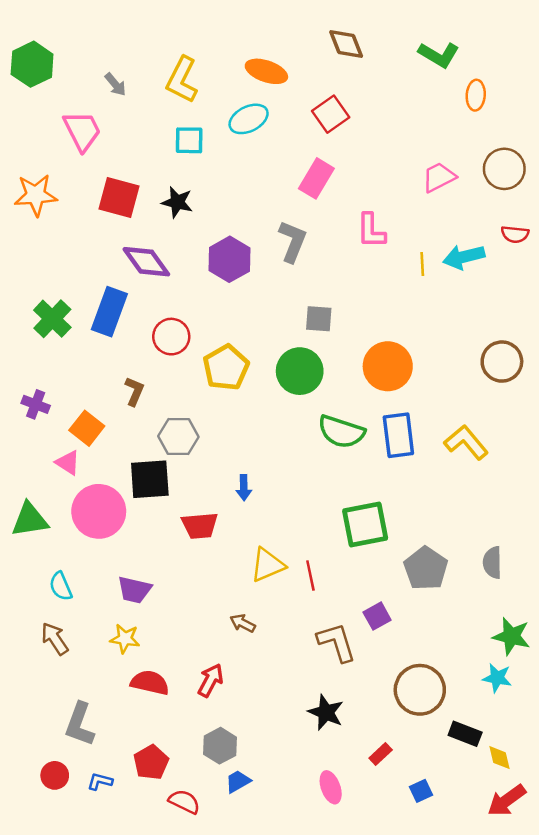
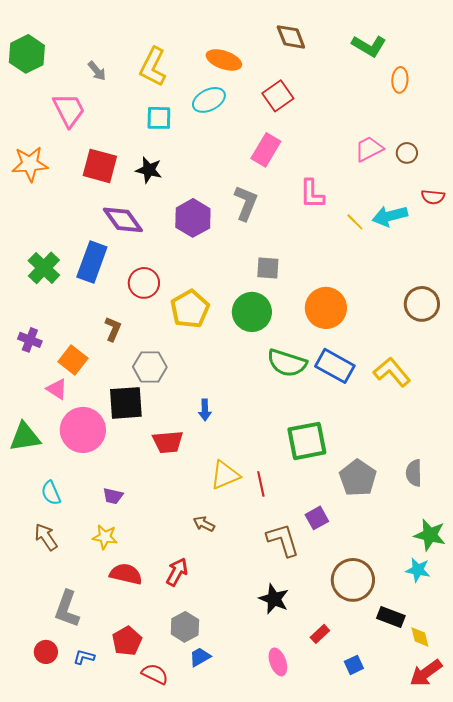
brown circle: (504, 169) -> (407, 153), moved, size x0.6
yellow line: (422, 264) -> (355, 222), turned -42
blue rectangle: (398, 435) -> (335, 366), turned -54
purple trapezoid: (134, 590) -> (113, 496), size x0.7

